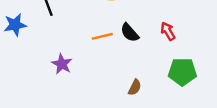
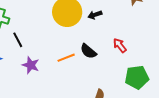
purple star: (62, 64) -> (31, 65), moved

